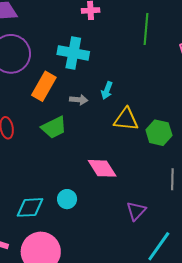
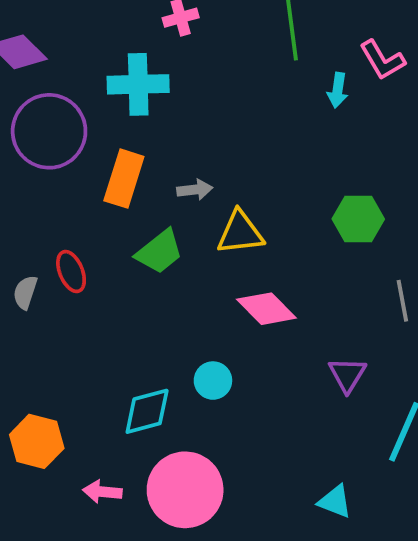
cyan cross: (73, 53) -> (138, 84), moved
cyan arrow: (107, 90) -> (338, 90), moved
yellow triangle: (126, 119) -> (240, 233), moved

